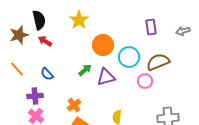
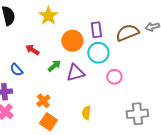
purple rectangle: (151, 27) -> (96, 30), moved
red arrow: (45, 41) -> (32, 50), moved
brown semicircle: (158, 62) -> (127, 33), moved

